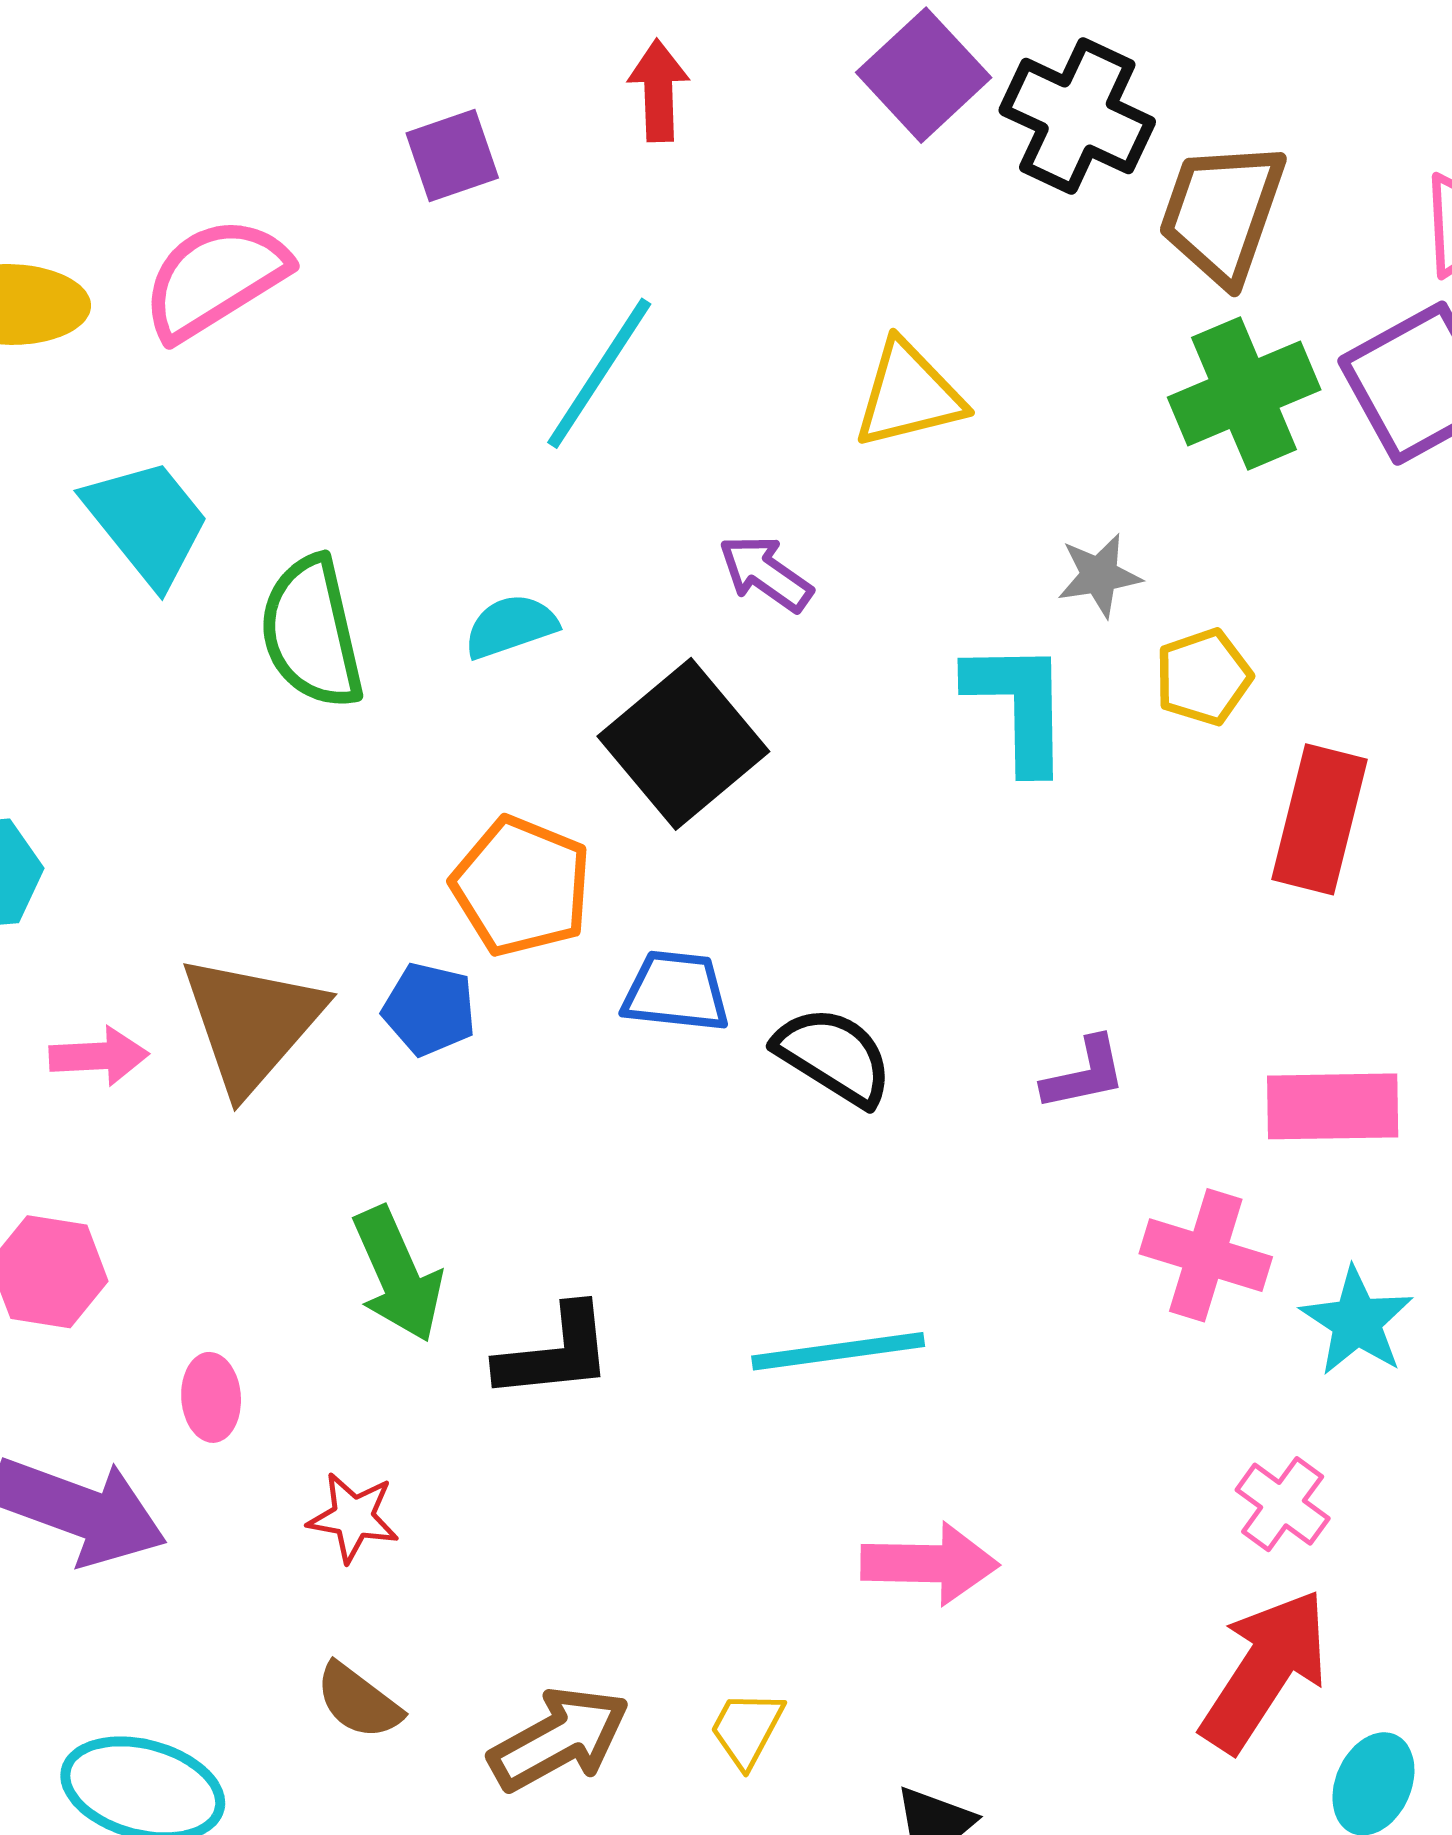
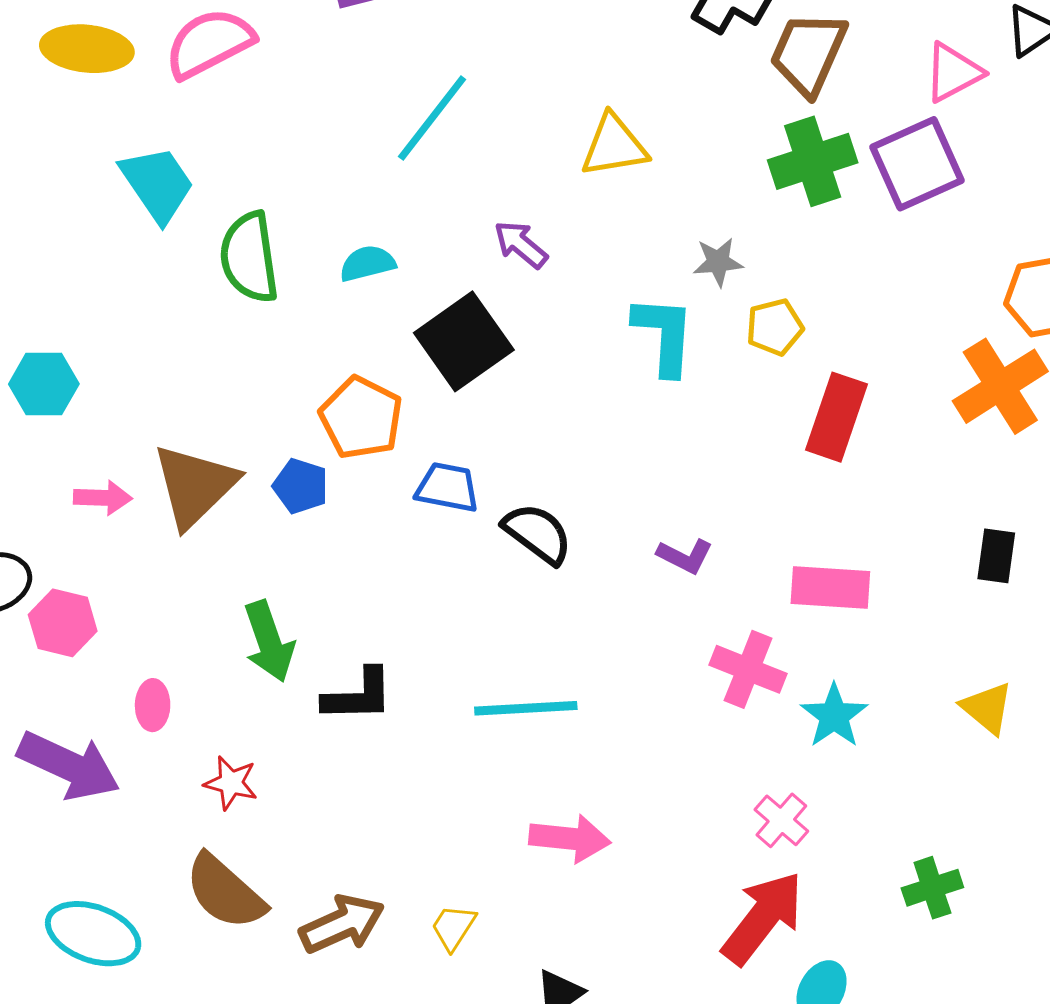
purple L-shape: (1084, 1074) -> (685, 556), turned 34
brown semicircle: (358, 1701) -> (225, 892), size x1.6

